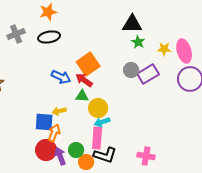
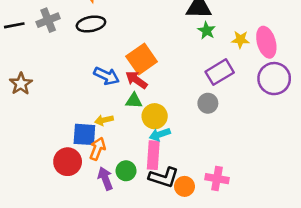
gray circle: (131, 70) -> (208, 103), moved
red circle: (46, 150) -> (68, 162), moved
orange circle: (86, 162) -> (184, 186), moved

